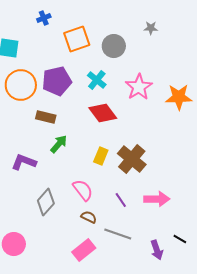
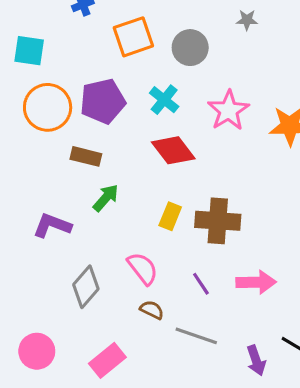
brown cross: (132, 159) -> (218, 221), turned -36
pink rectangle: (84, 250) -> (107, 360), moved

